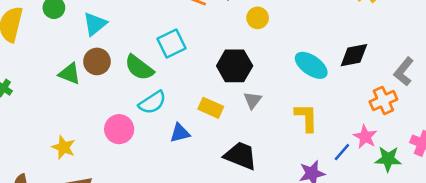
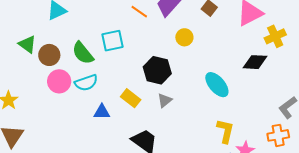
black diamond: (354, 55) -> (255, 62), moved
brown circle: (97, 61) -> (49, 55), moved
orange cross: (383, 100) -> (278, 135), moved
yellow L-shape: (306, 117) -> (225, 131), moved
pink circle: (119, 129) -> (59, 81), moved

